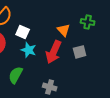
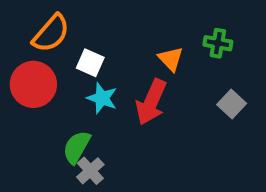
gray square: (80, 52) -> (232, 104), moved, turned -32
gray cross: (50, 87) -> (90, 171), moved, turned 32

